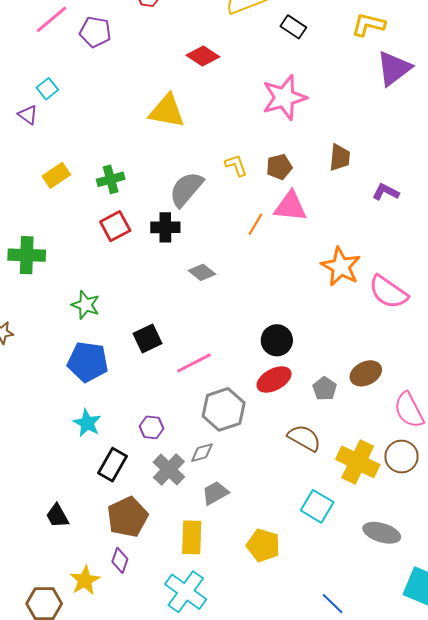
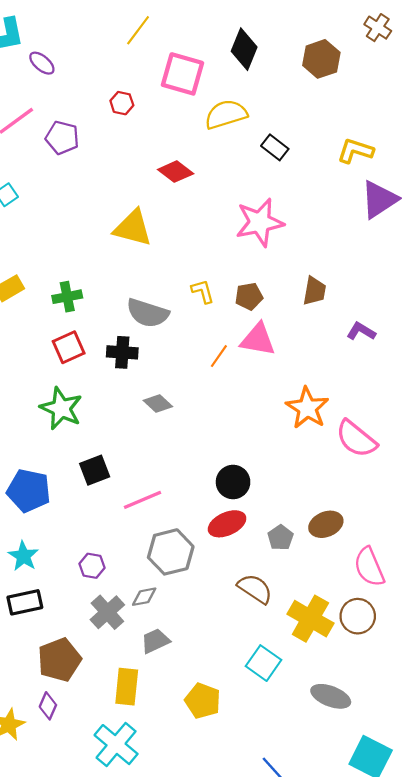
gray semicircle: (186, 189) -> (148, 313), turned -117
green star: (86, 305) -> (61, 408), moved, size x1.4
black rectangle: (113, 465) -> (25, 602), moved, turned 44

